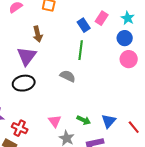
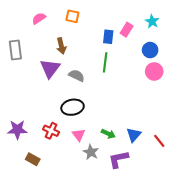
cyan star: (128, 18) -> (152, 21), moved
blue rectangle: (84, 25) -> (108, 37), turned 40
gray semicircle: (68, 76) -> (77, 76), moved
black ellipse: (24, 83) -> (72, 107), moved
red cross: (20, 128) -> (51, 131), moved

